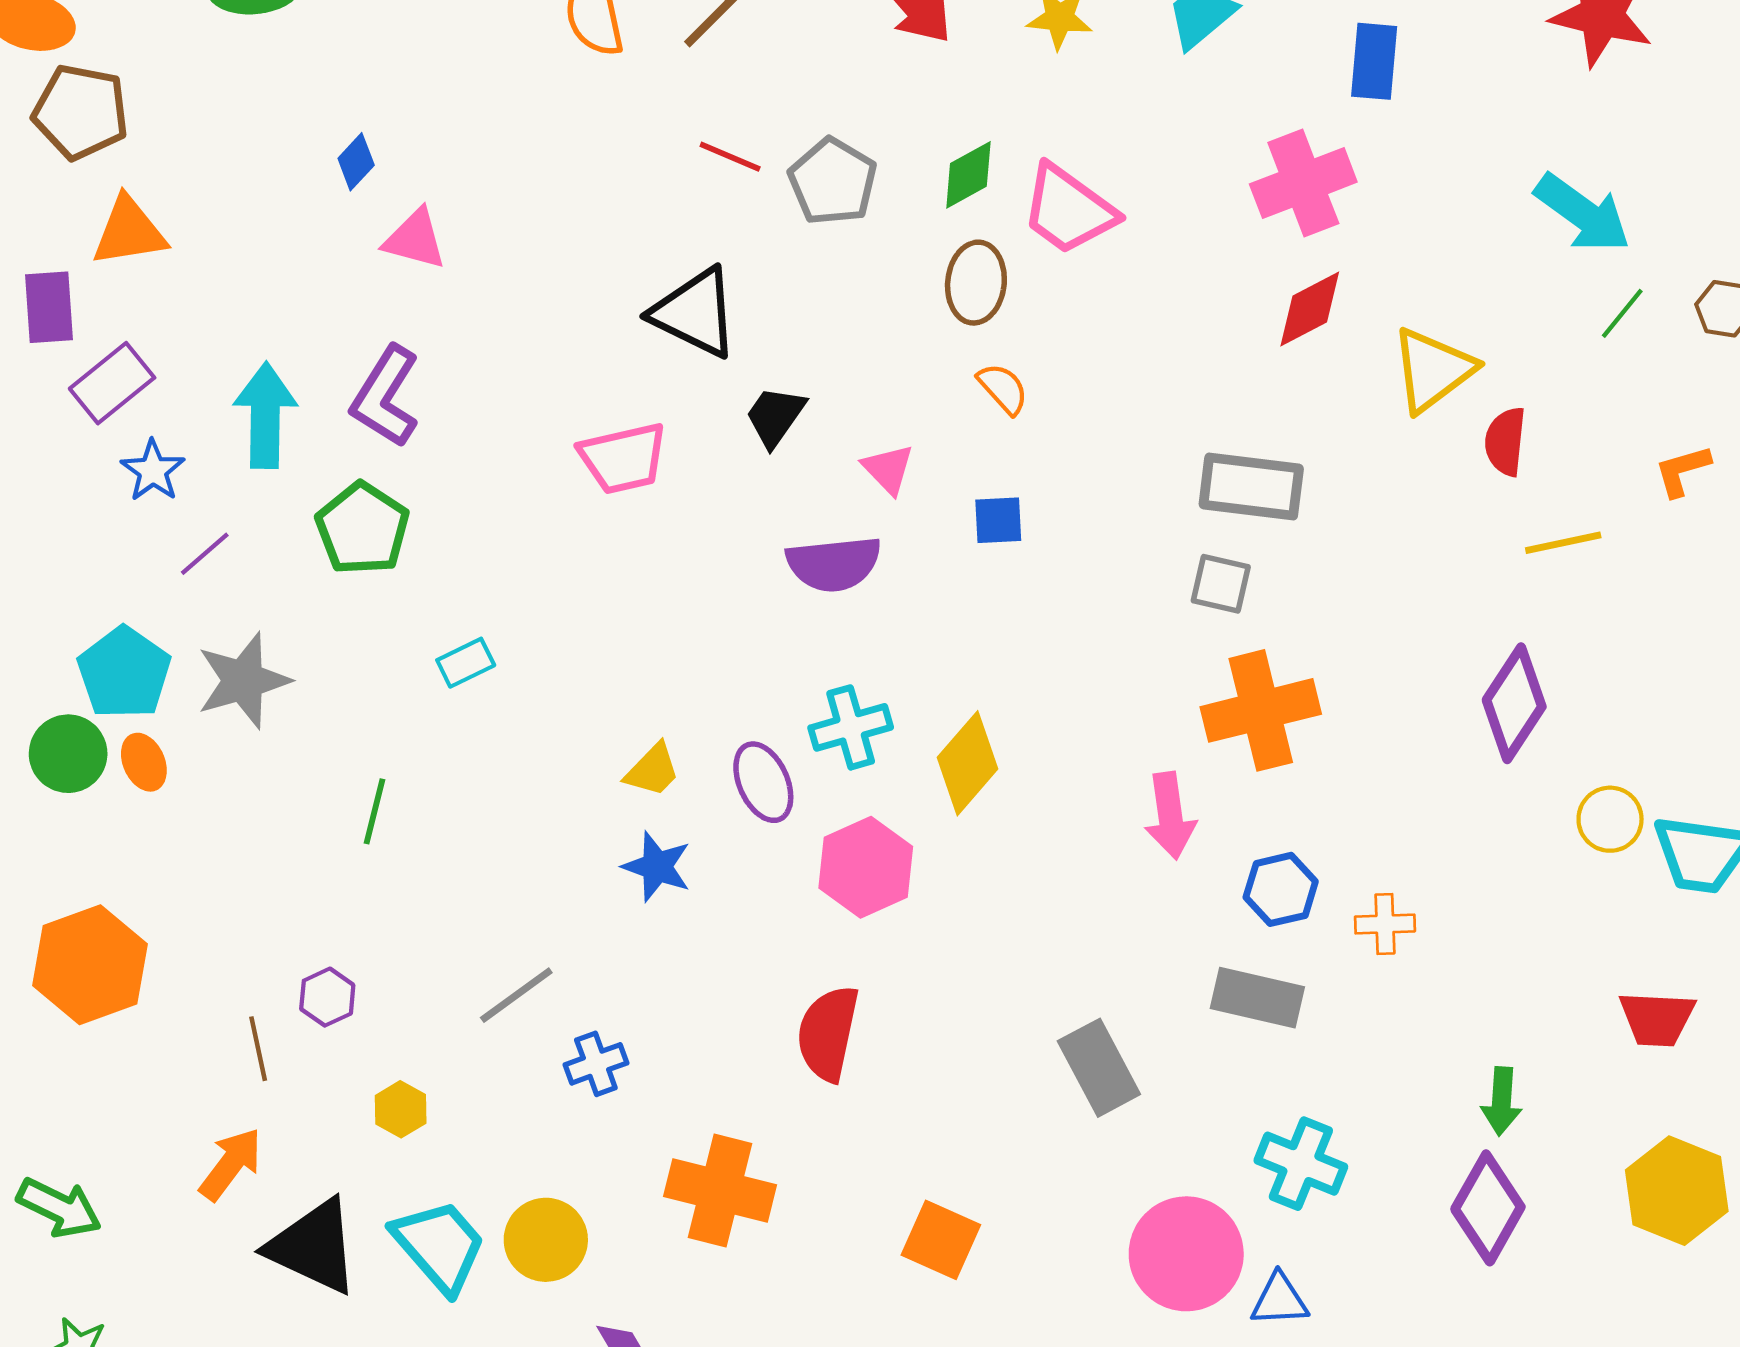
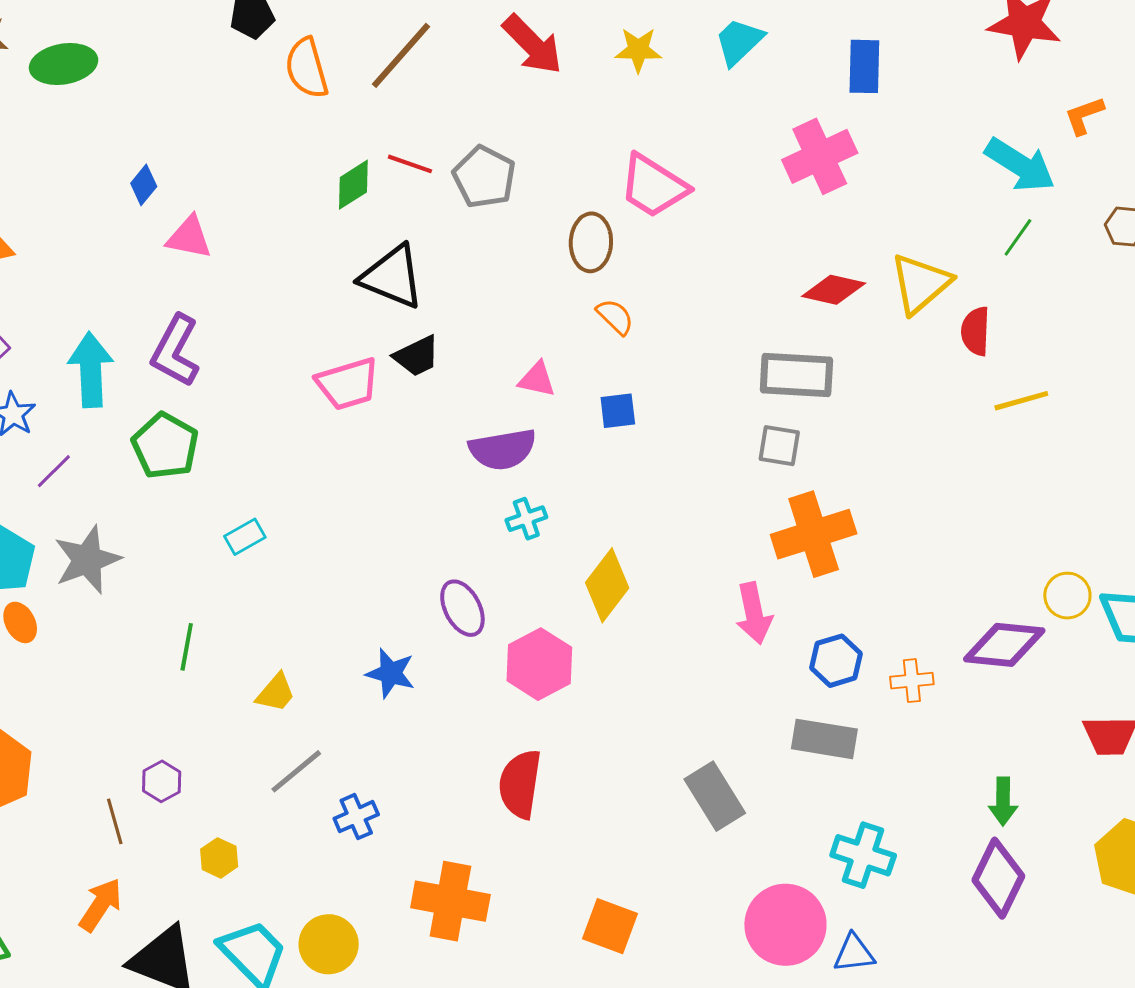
green diamond: (968, 175) -> (353, 185), moved
red diamond: (1310, 309) -> (834, 290), moved, turned 44
green line: (1622, 313) -> (1018, 237), moved
black trapezoid: (775, 416) -> (417, 356), moved, turned -147
pink triangle: (888, 469) -> (537, 379), turned -30
orange L-shape: (1682, 471) -> (1084, 116), moved
purple diamond: (1514, 703) -> (1004, 645), moved, turned 66
cyan cross: (851, 727) -> (526, 519), moved, size x0.7
yellow trapezoid: (652, 770) -> (276, 693), moved

